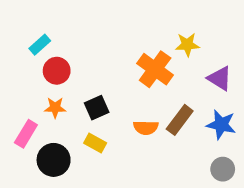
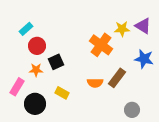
purple triangle: (220, 78) -> (143, 26), moved
black square: (97, 108) -> (56, 62), moved
blue star: (221, 125) -> (144, 59), moved
gray circle: (223, 169) -> (132, 110), moved

